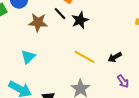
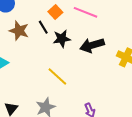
black arrow: (115, 57) -> (92, 45), moved, size x1.6

